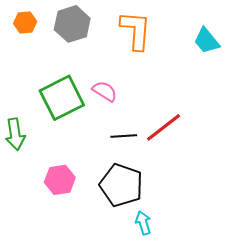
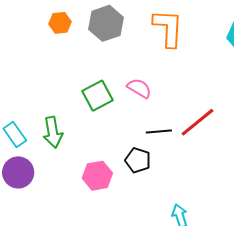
green square: (62, 98) -> (98, 96), size x0.7
black pentagon: (121, 185) -> (138, 160), moved, size x0.6

